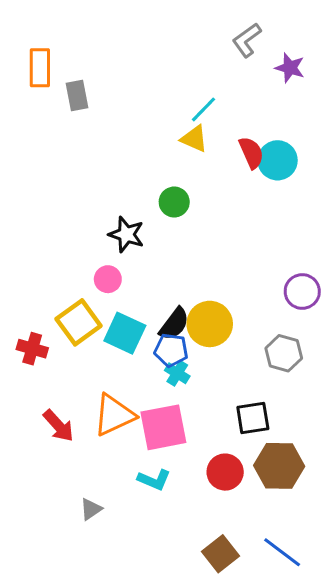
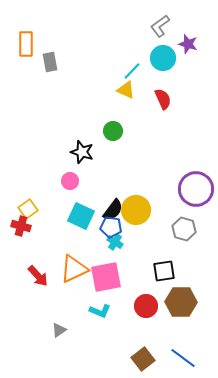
cyan circle: (278, 160) -> (163, 58), moved
purple circle: (302, 292) -> (196, 189), size x1.5
yellow square: (79, 322) -> (28, 209), moved, size x0.7

